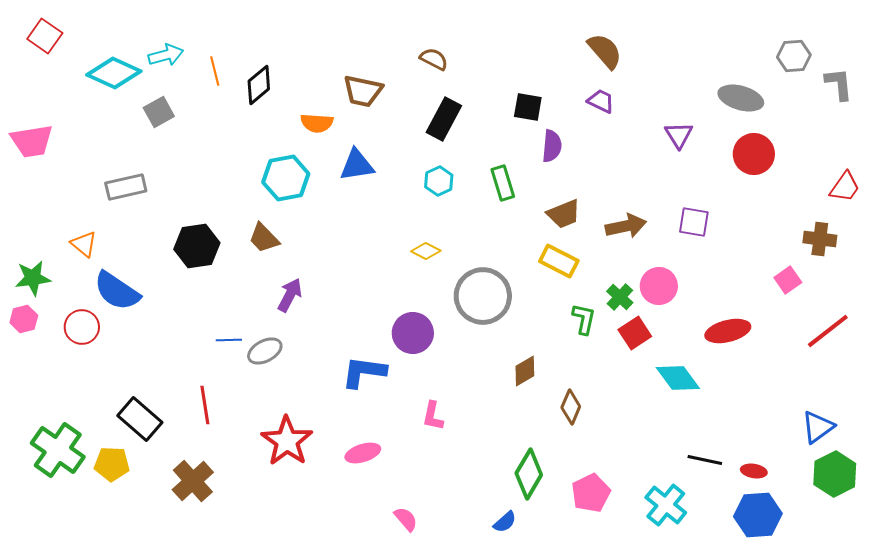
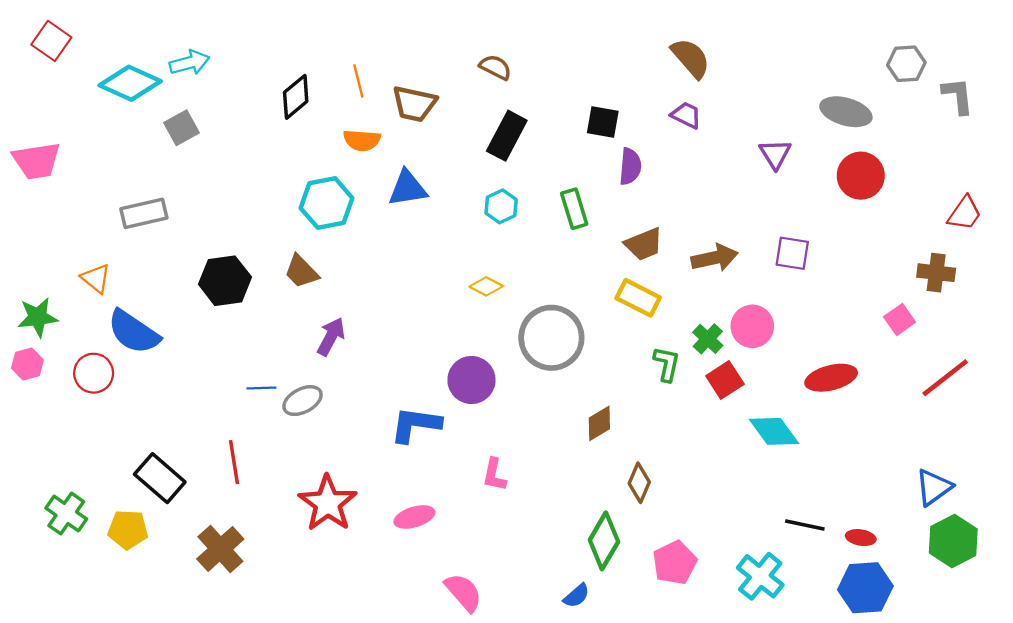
orange line: (215, 71) -> (358, 81), moved
brown diamond: (571, 407) -> (639, 483), moved
green cross: (58, 450) -> (66, 514), size x0.7
pink semicircle: (406, 519) -> (463, 592), size x1.4

